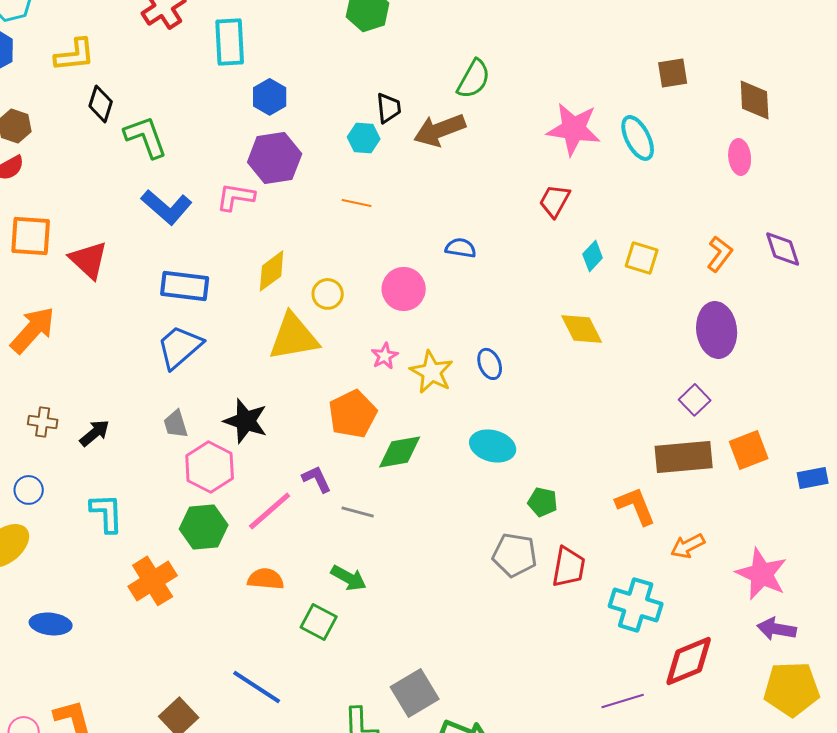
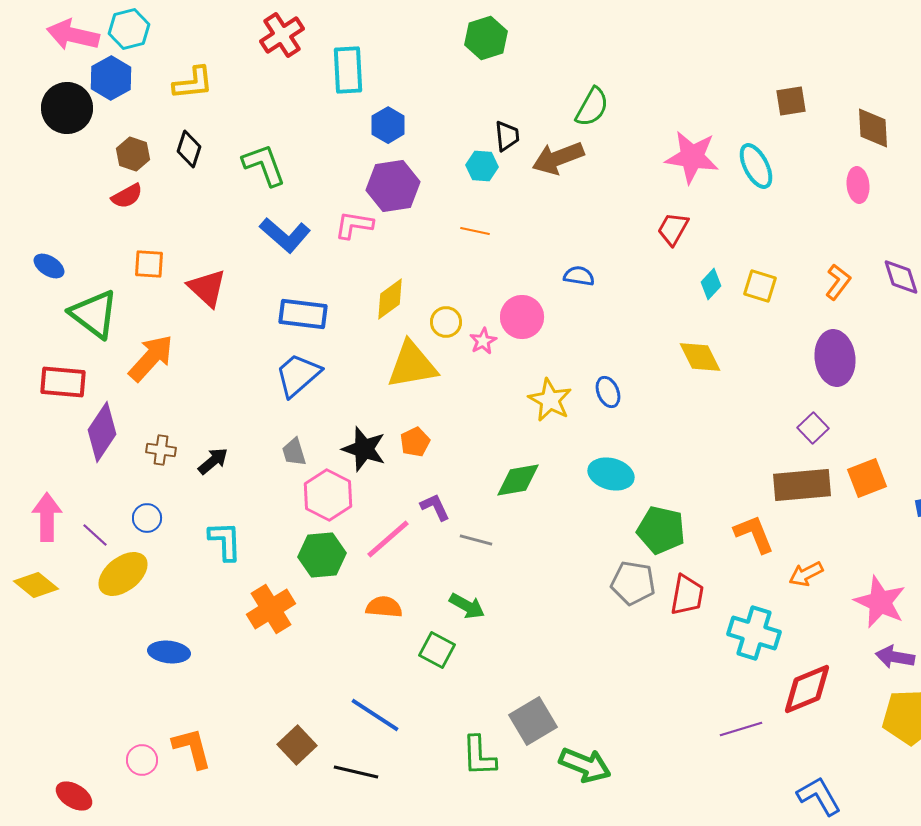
black diamond: (101, 104) -> (189, 149), moved
orange square: (31, 236) -> (149, 264), size x0.7
pink star: (385, 356) -> (483, 341), moved
orange pentagon: (353, 414) -> (415, 442), moved, size x0.6
green pentagon: (543, 502) -> (661, 530), size x1.6

